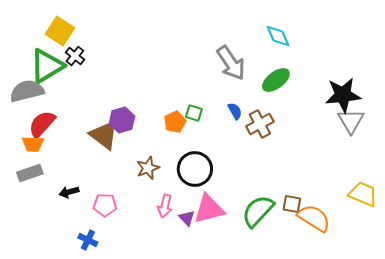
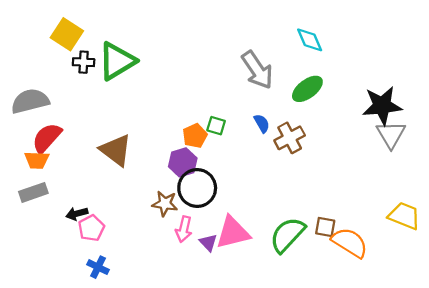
black cross: (75, 56) -> (84, 62), turned -36
green triangle: (47, 66) -> (117, 61), moved
purple hexagon: (122, 120) -> (183, 162), moved
brown star: (148, 168) -> (165, 204), moved, turned 30
black circle: (195, 169) -> (197, 188), moved
pink pentagon: (105, 205) -> (91, 228), moved, turned -30

